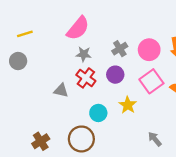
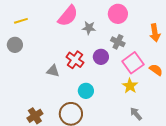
gray cross: (120, 49) -> (118, 42), moved, turned -32
pink circle: (149, 50) -> (118, 14), moved
gray star: (84, 54) -> (89, 28), moved
yellow star: (128, 105) -> (130, 86), moved

